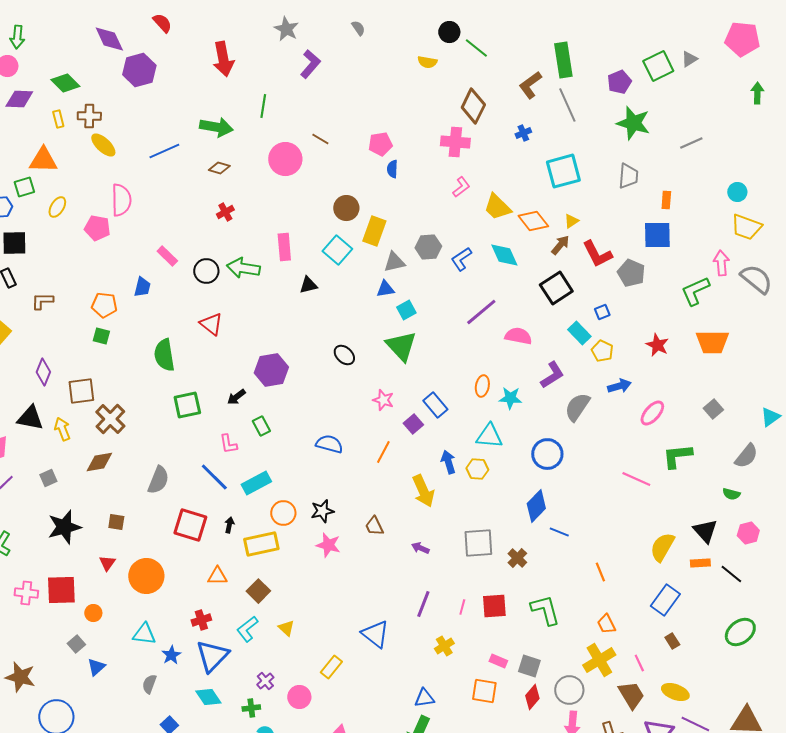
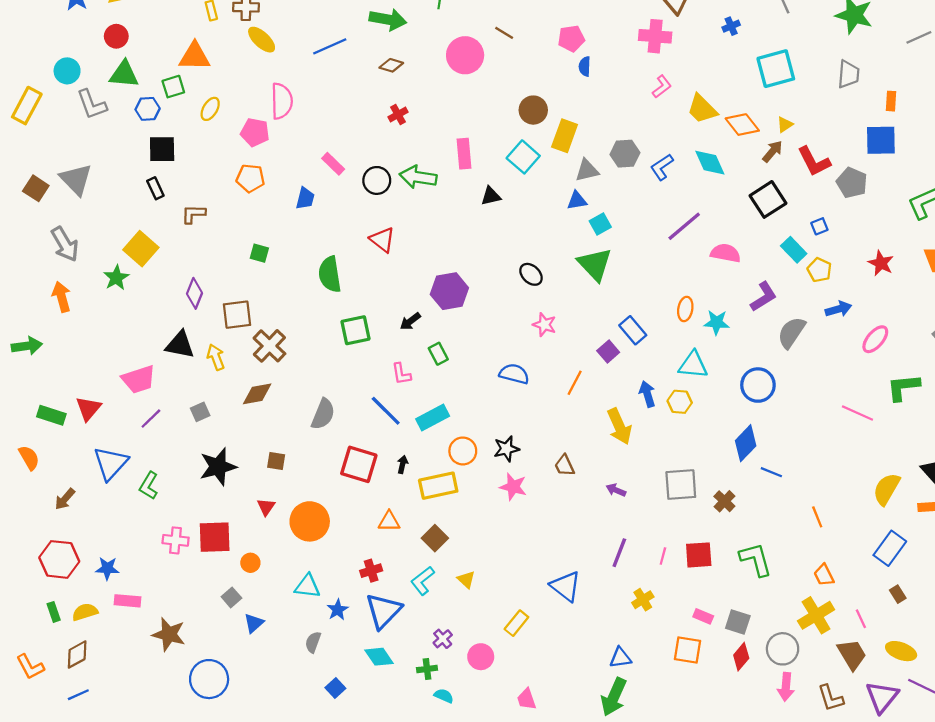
orange pentagon: (104, 305) -> (250, 178), moved
pink star: (383, 400) -> (544, 325), moved

